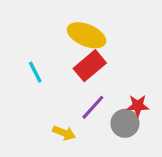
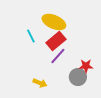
cyan line: (35, 72) -> (31, 36), moved
purple line: (93, 107) -> (58, 56), moved

